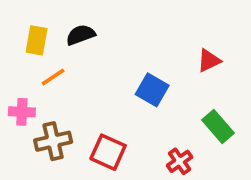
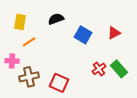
black semicircle: (81, 35) -> (56, 19), moved
blue square: (152, 90) -> (83, 35), moved
red cross: (180, 161) -> (99, 69), moved

